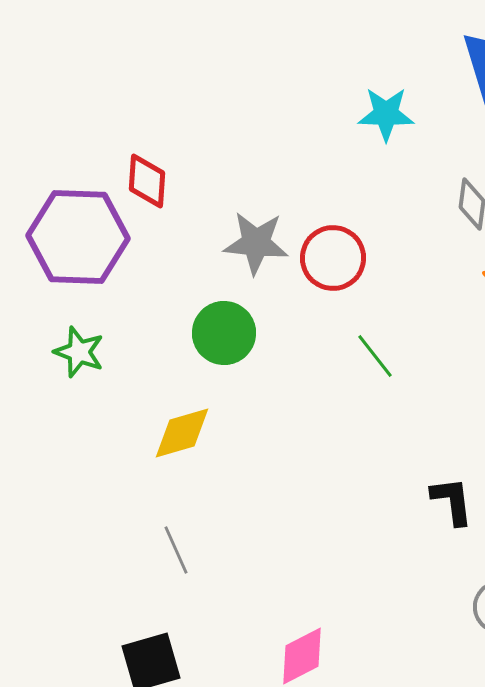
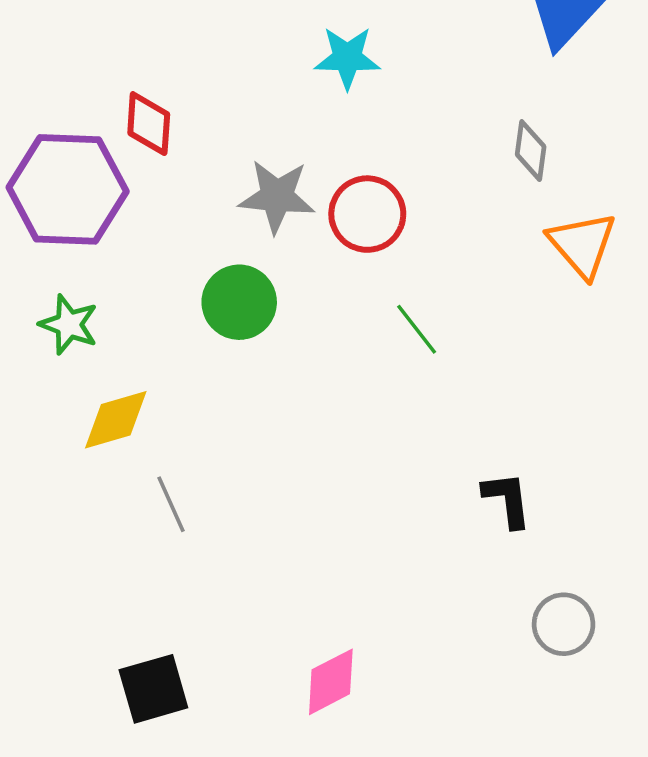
cyan star: (386, 114) -> (347, 58), moved
yellow diamond: (182, 433) -> (116, 420), moved
gray line: (176, 550) -> (171, 504), moved

